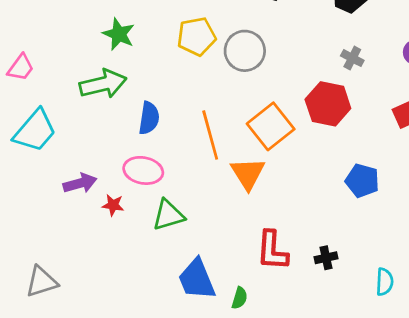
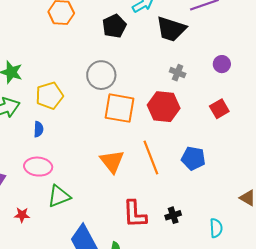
yellow pentagon: (196, 36) -> (49, 96), moved
blue semicircle: (149, 118) -> (38, 129), size x0.7
orange square: (271, 126) -> (120, 108), moved, turned -36
orange line: (210, 135) -> (151, 158), moved
red star: (113, 205) -> (22, 215), moved

